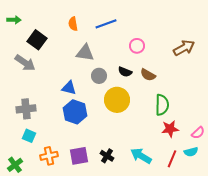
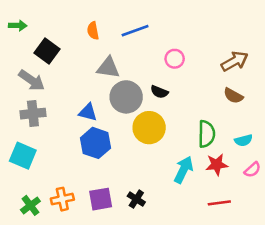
brown semicircle: (148, 75) -> (233, 96), moved
gray circle: (99, 76) -> (126, 97), size x1.6
gray cross: (26, 109) -> (33, 114), moved
cyan square: (29, 136) -> (23, 156), moved, size x1.5
cyan semicircle: (191, 152) -> (244, 140), moved
cyan arrow: (141, 156) -> (184, 170), moved, turned 85
red line: (172, 159) -> (219, 203), turned 60
green cross: (15, 165) -> (30, 205), moved

